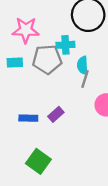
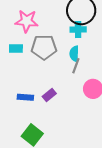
cyan cross: (65, 45) -> (78, 30), moved

